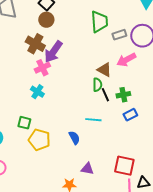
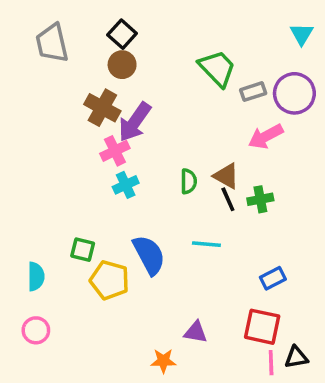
green trapezoid: (99, 22) -> (217, 68), turned -40
brown triangle: (104, 70) -> (226, 176), moved
green semicircle: (97, 85) -> (188, 181), moved
cyan cross: (37, 92) -> (126, 185), moved, turned 32
blue rectangle: (130, 115) -> (273, 278), moved
blue semicircle: (74, 138) -> (149, 255), moved, size x1.6

